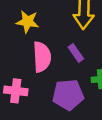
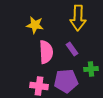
pink cross: (16, 91) -> (39, 86), moved

